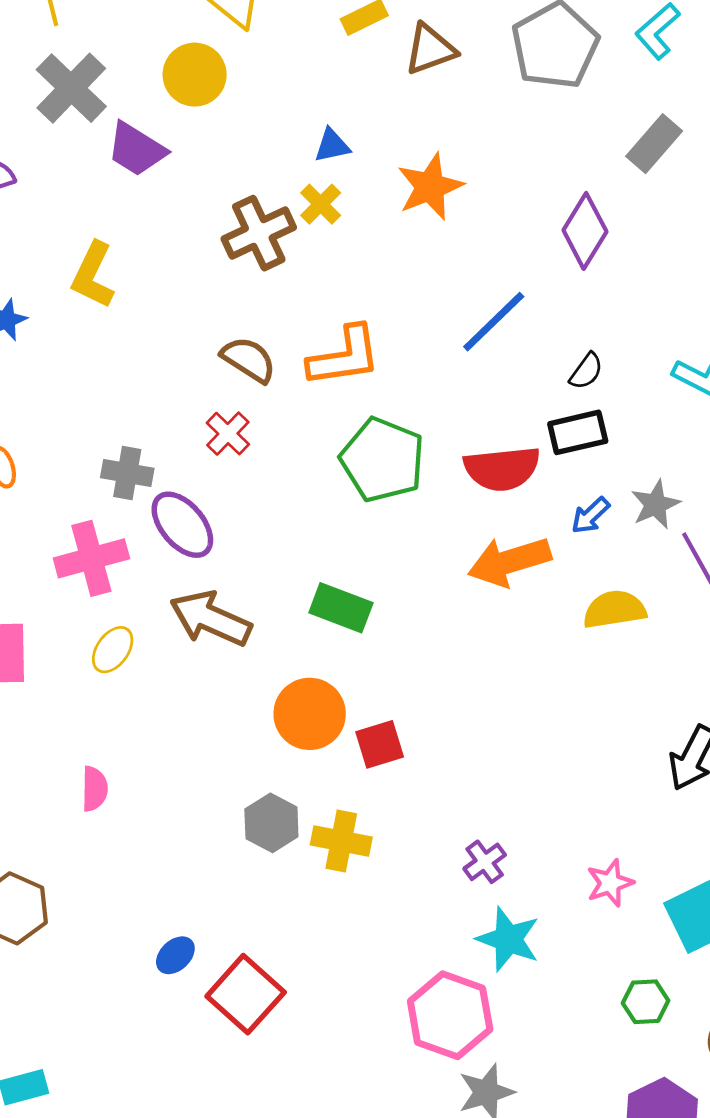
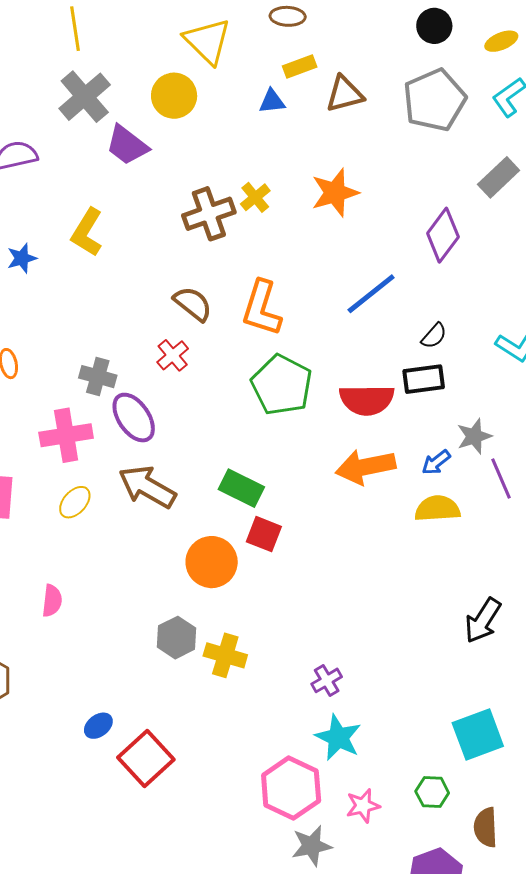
blue triangle: (332, 146) -> (272, 101), moved
orange L-shape: (344, 356) -> (262, 308), turned 110
blue arrow: (590, 515) -> (436, 462), moved
red square: (380, 744) -> (264, 534), moved, turned 33
pink star: (610, 883) -> (363, 806), moved

